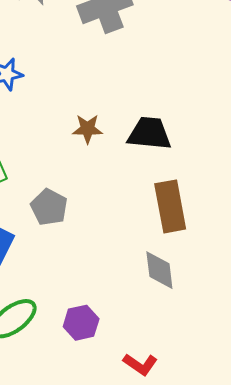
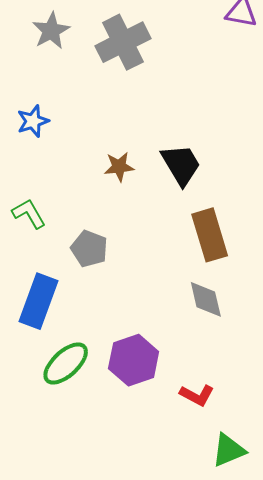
black trapezoid: (149, 133) -> (181, 165), turned 60
purple hexagon: (81, 323) -> (134, 360), size x1.4

